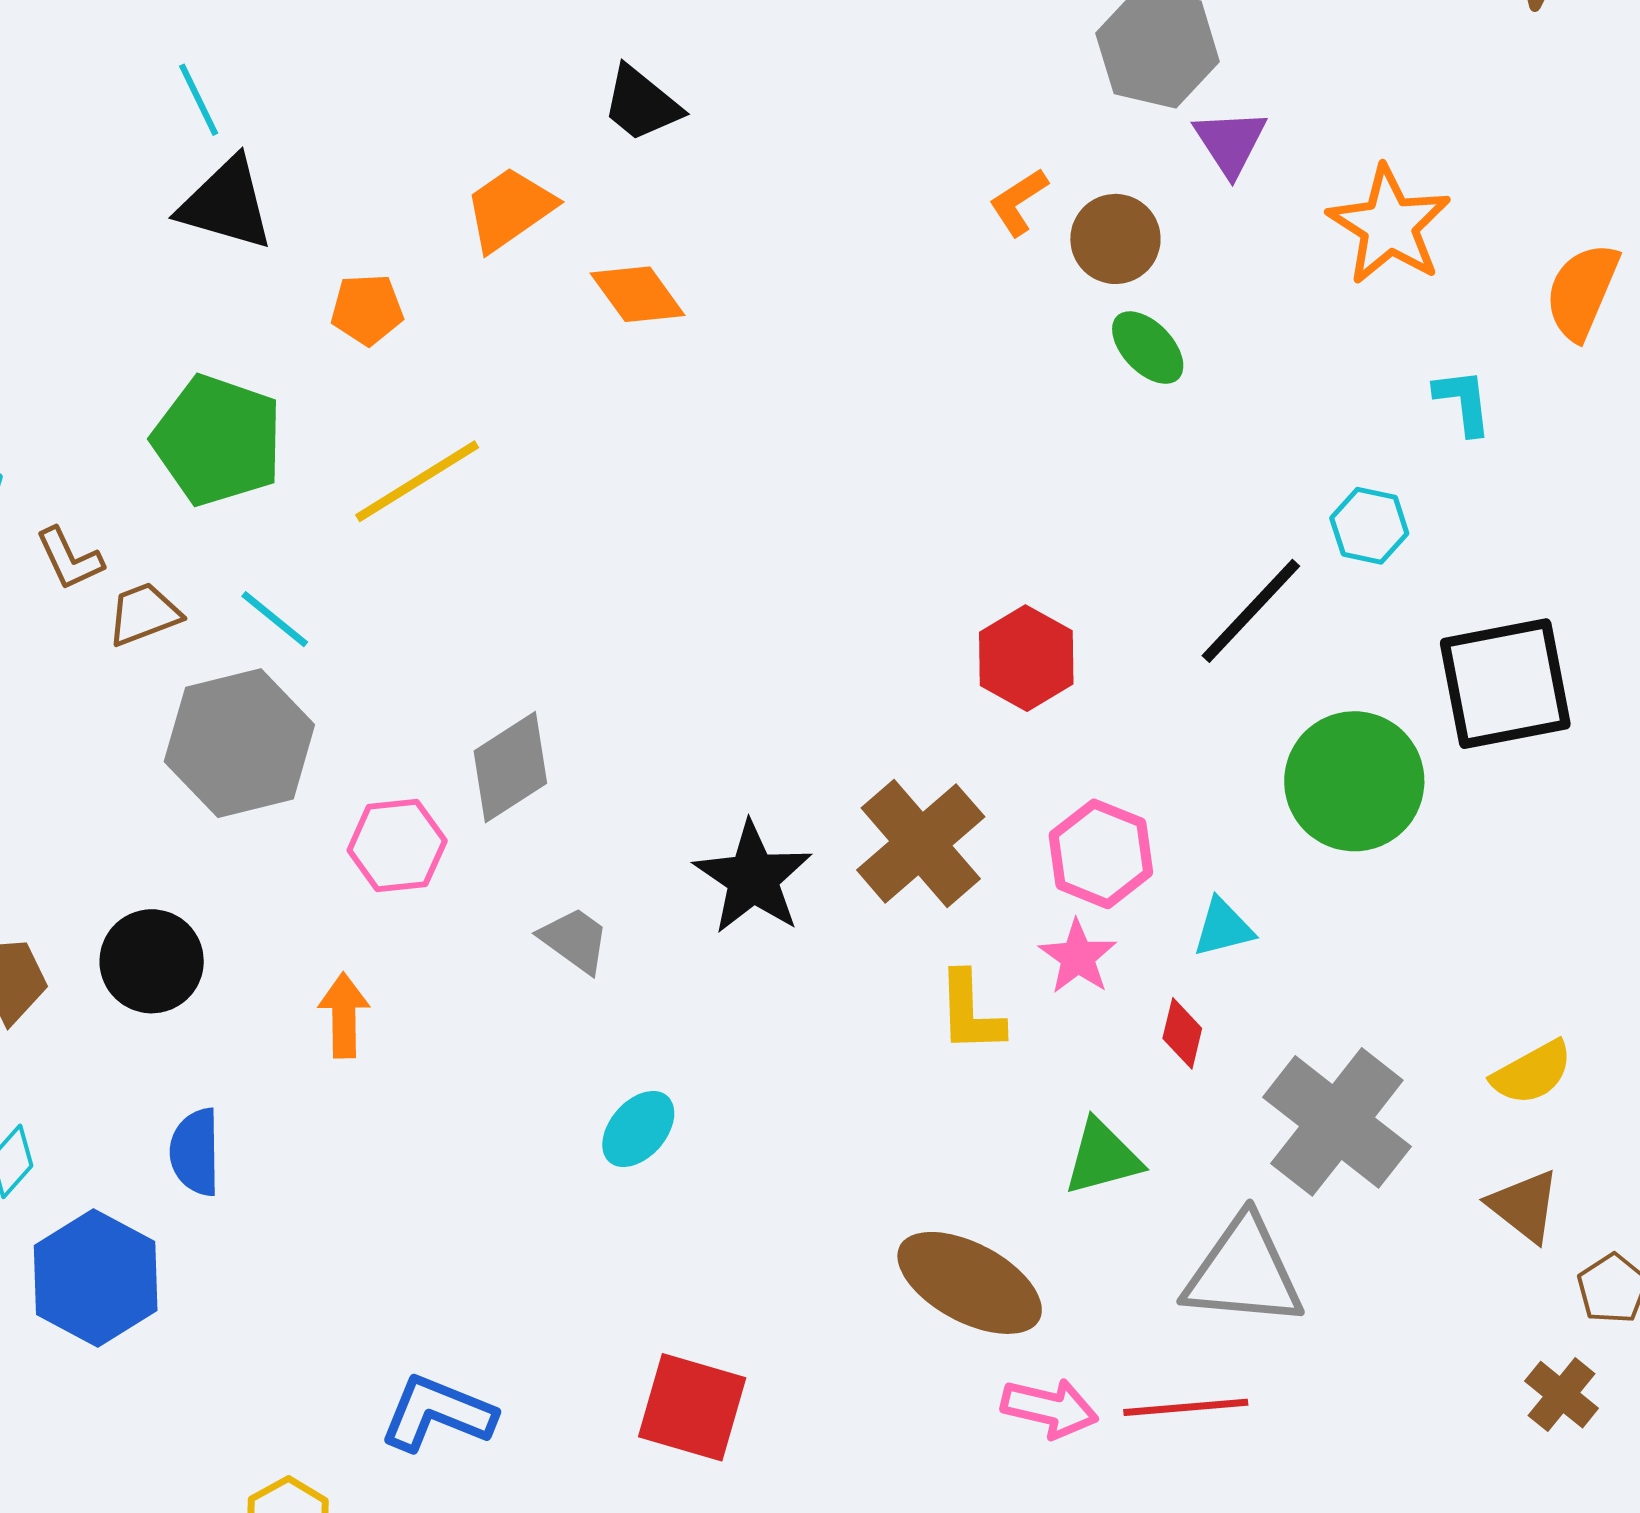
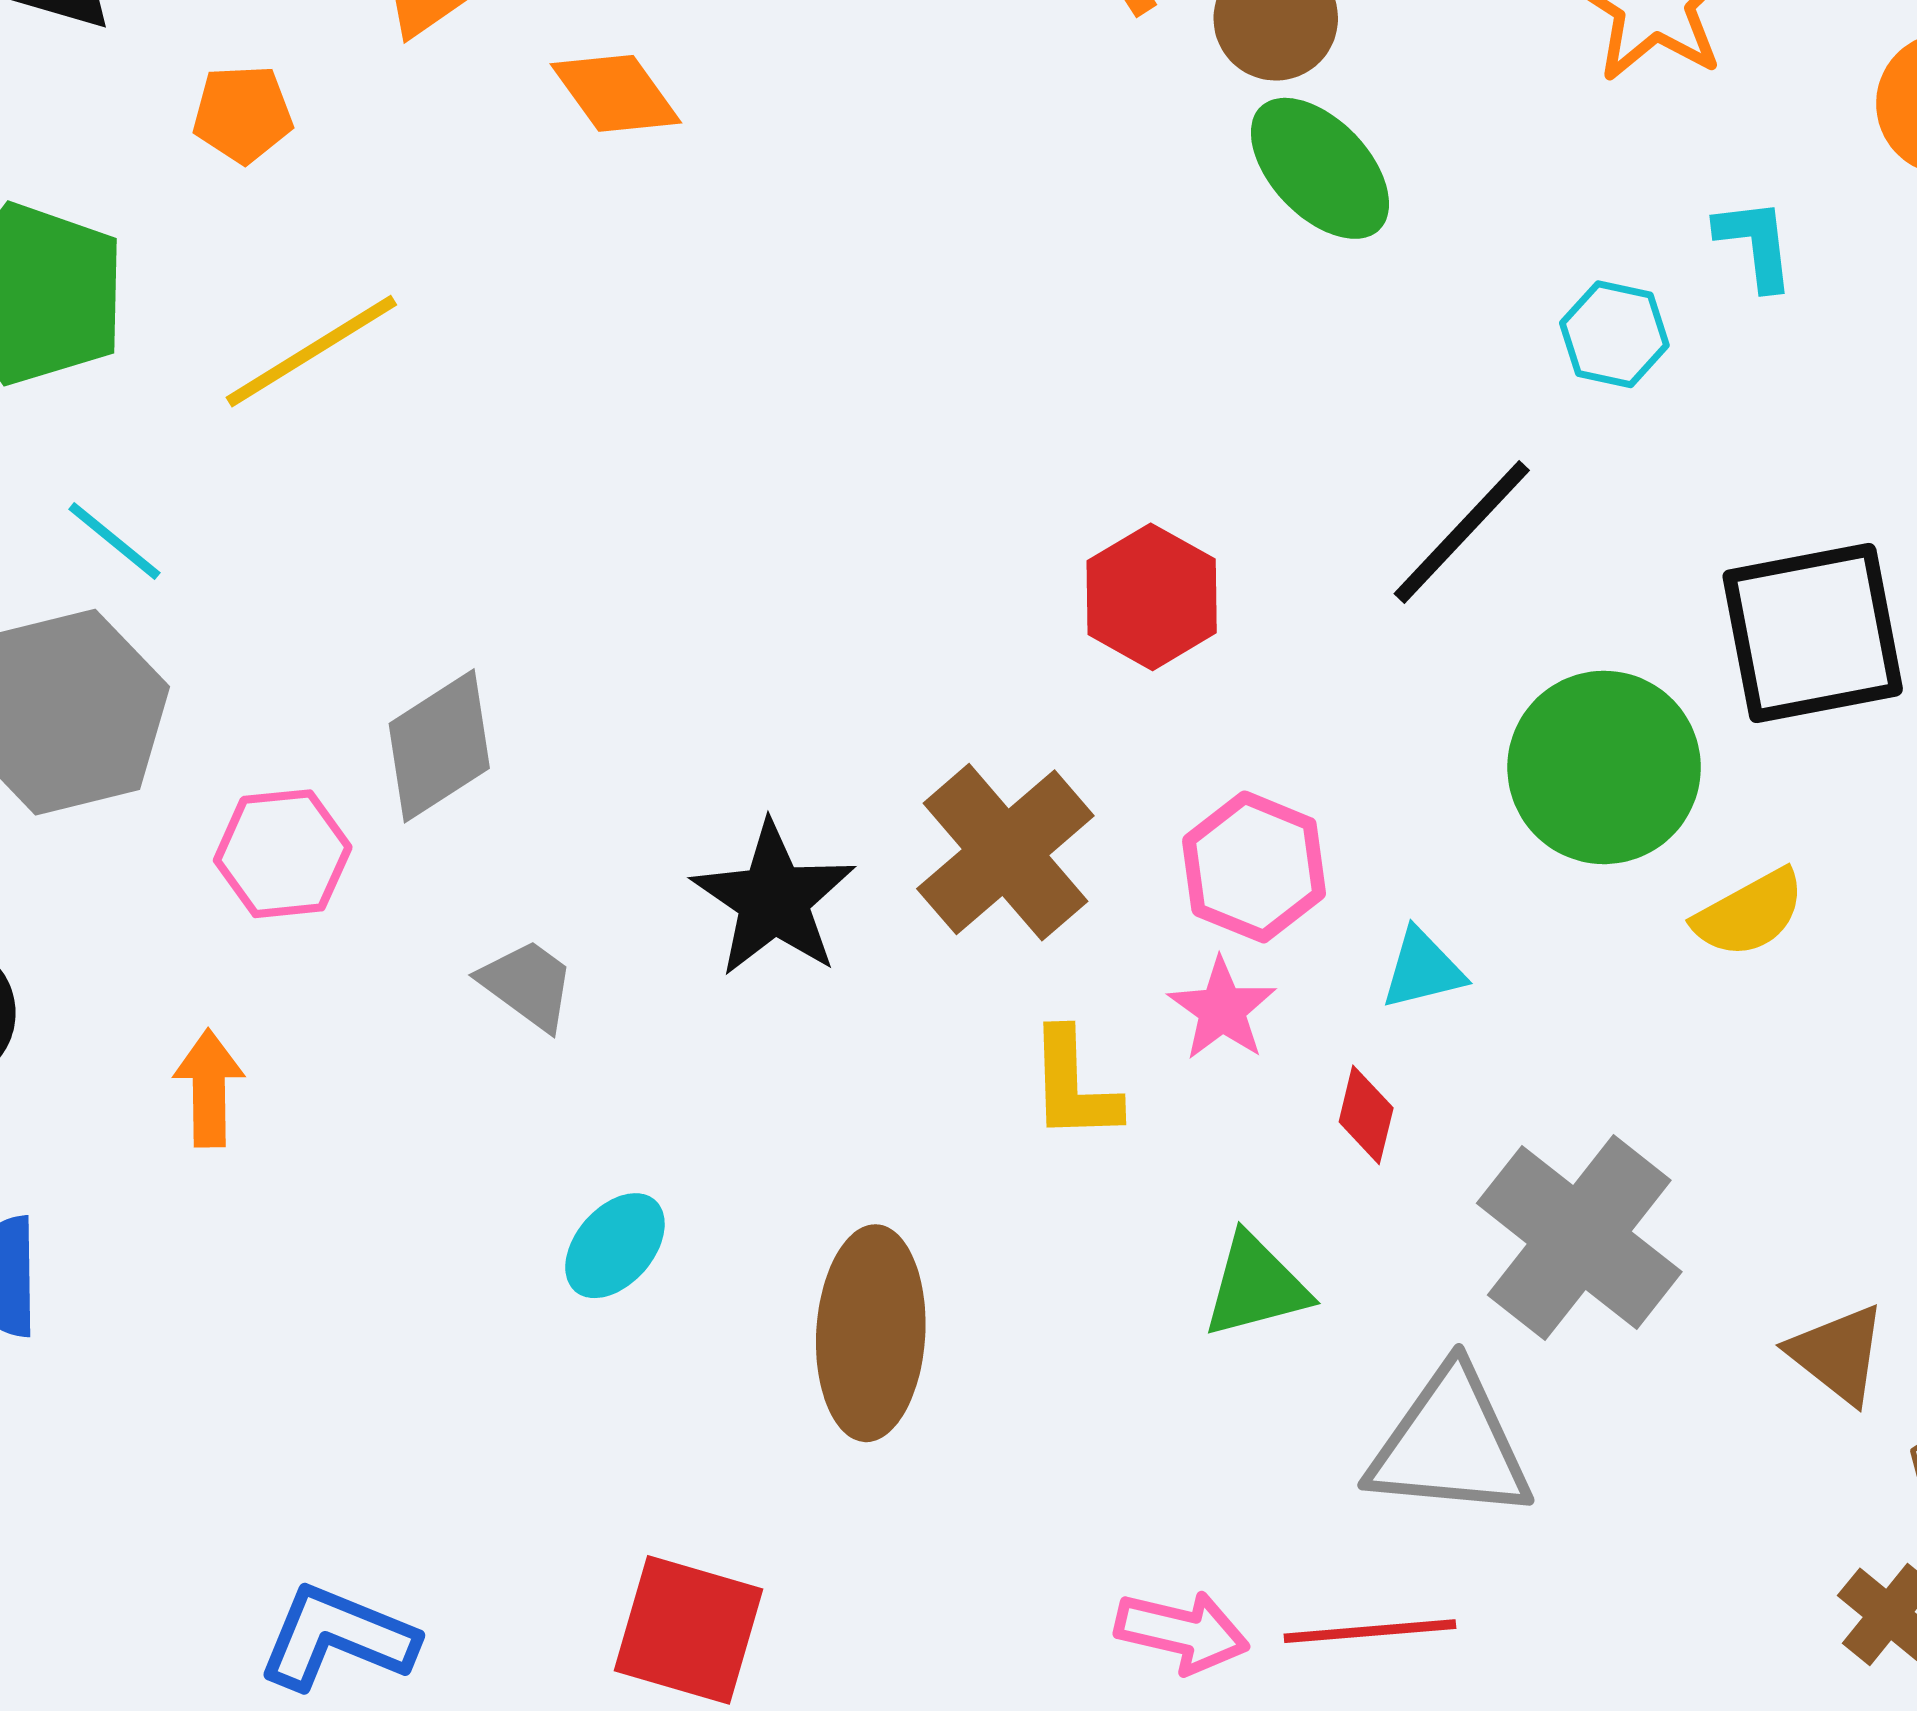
green ellipse: (1148, 348) -> (1320, 168), size x1.4
cyan hexagon: (1369, 526) -> (1614, 334), moved
yellow semicircle: (1532, 1073) -> (1749, 913), moved
brown ellipse: (970, 1283) -> (871, 1333), moved, turned 65

